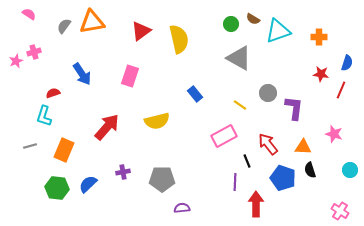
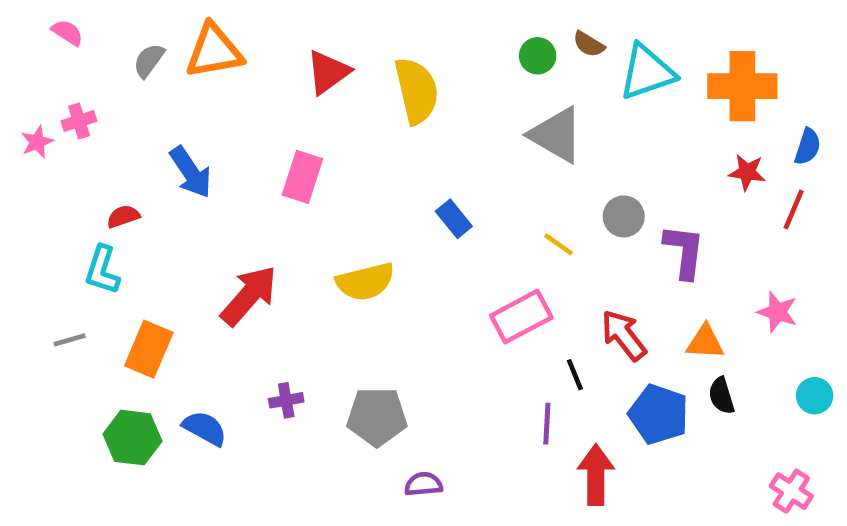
orange cross: (319, 37) -> (742, 86), size x1.8
blue semicircle: (88, 184) -> (205, 428), turned 72

